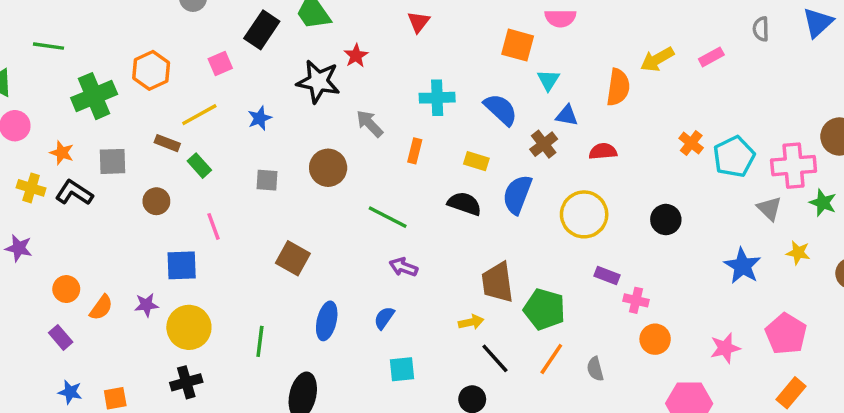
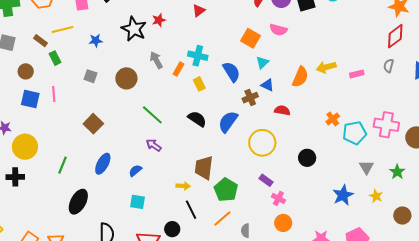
orange rectangle: (415, 151) -> (178, 69), moved
yellow rectangle: (476, 161) -> (199, 84), moved, turned 32
pink cross: (794, 166) -> (386, 125), moved
blue square: (182, 265) -> (30, 99), moved

